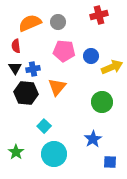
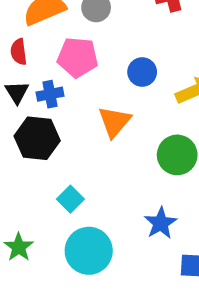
pink pentagon: (64, 51) -> (78, 57), moved
blue circle: (91, 56) -> (142, 72), moved
orange triangle: (57, 87) -> (115, 122), moved

